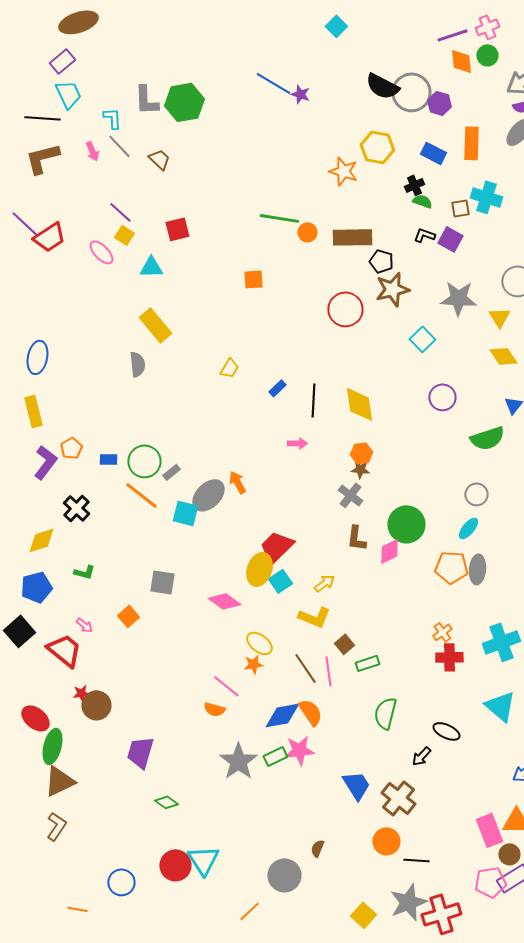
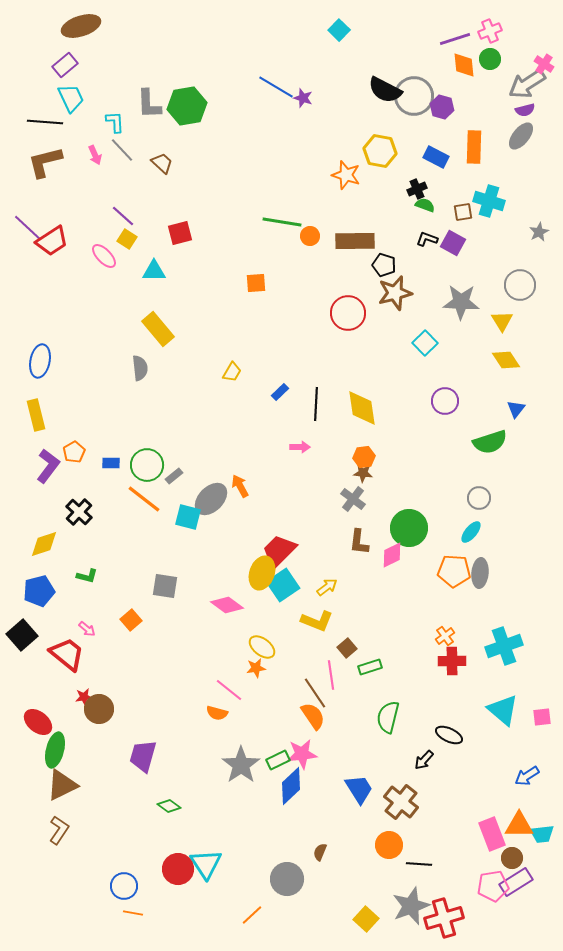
cyan square: (280, 581) -> (283, 585), size x1.4
brown line: (305, 668) -> (315, 693), moved
blue diamond: (282, 715) -> (291, 786), moved, turned -33
orange line: (77, 909) -> (133, 913), moved

